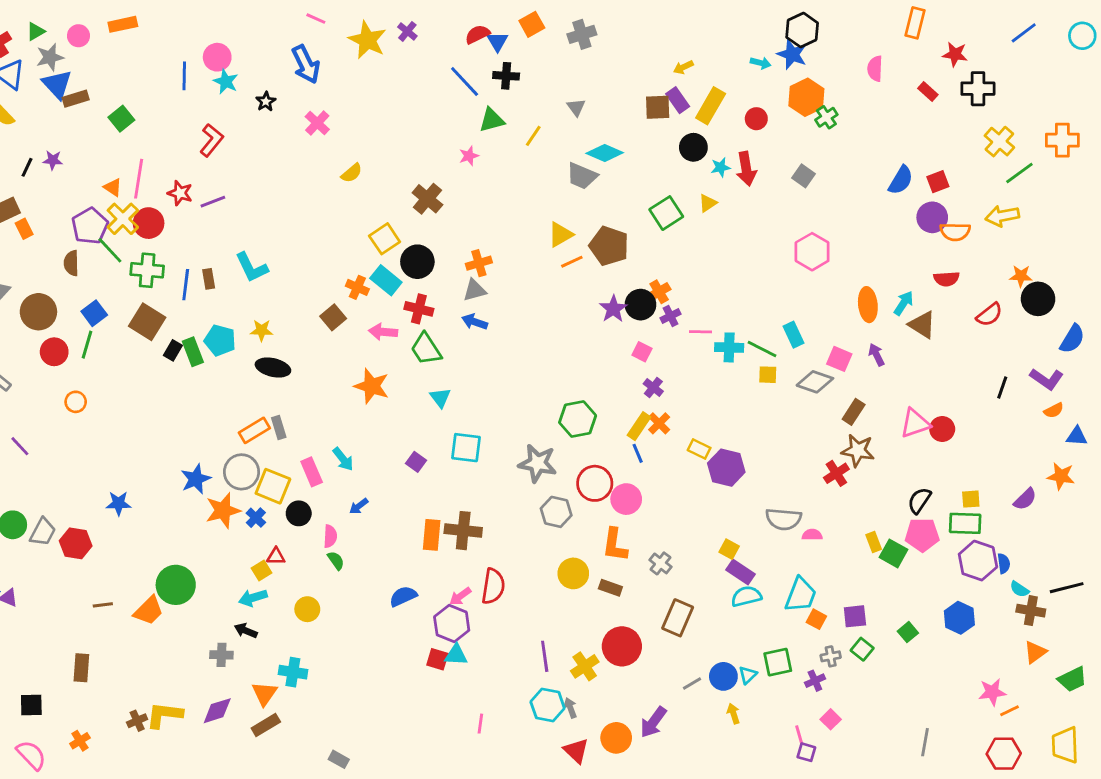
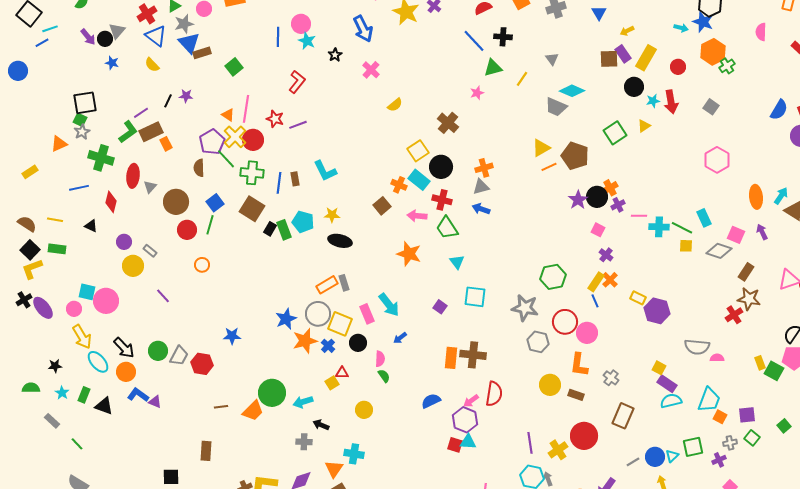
blue triangle: (497, 41) -> (599, 13), moved
cyan arrow: (343, 459) -> (389, 305), size x1.4
cyan arrow: (253, 598) -> (303, 402), moved

